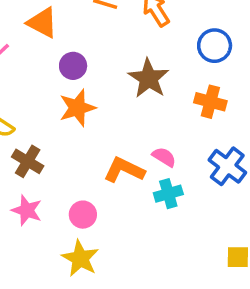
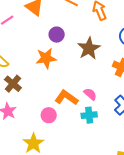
purple circle: (73, 66) -> (57, 35), moved
pink circle: (83, 215) -> (49, 115), moved

